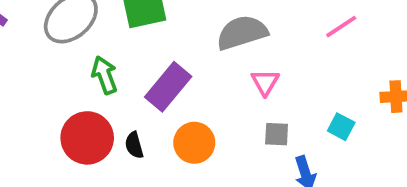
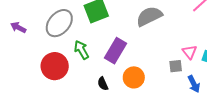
pink triangle: (265, 82) -> (190, 52), moved
red circle: (87, 138) -> (55, 66), moved

